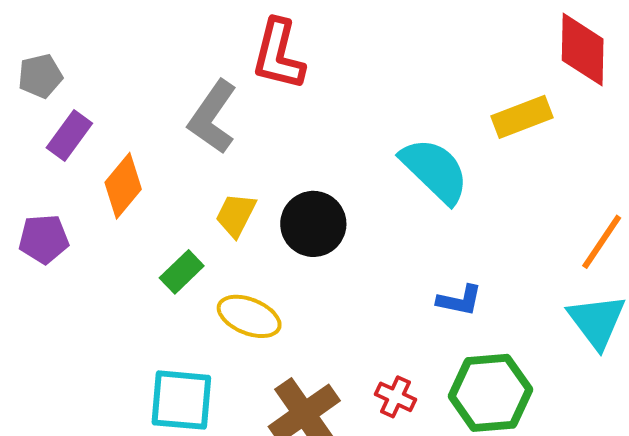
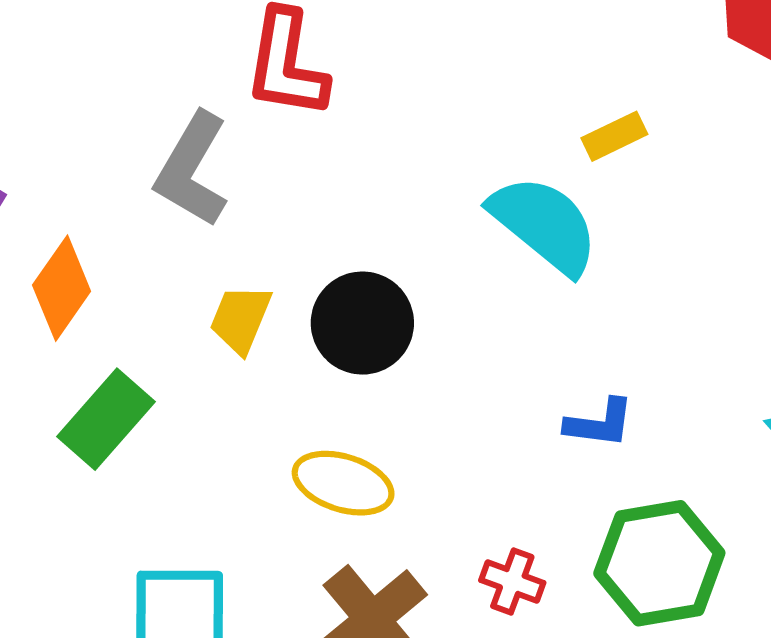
yellow rectangle: (522, 117) -> (614, 136), moved, size x0.7
green rectangle: (182, 272) -> (106, 419), moved, size x1.4
yellow ellipse: (249, 316) -> (343, 483), moved

